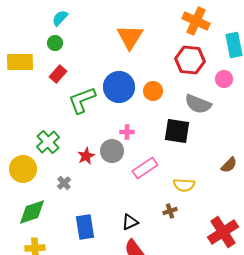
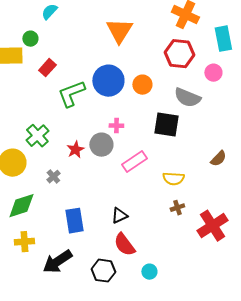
green circle: (55, 43) -> (30, 39), moved
brown cross: (170, 211) -> (177, 208), moved

